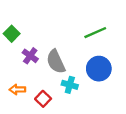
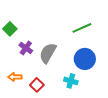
gray semicircle: (56, 62) -> (48, 53), turned 55
cyan cross: (70, 85) -> (71, 81), moved

